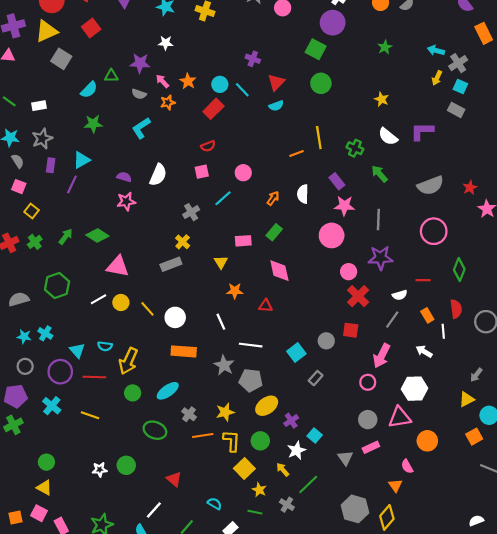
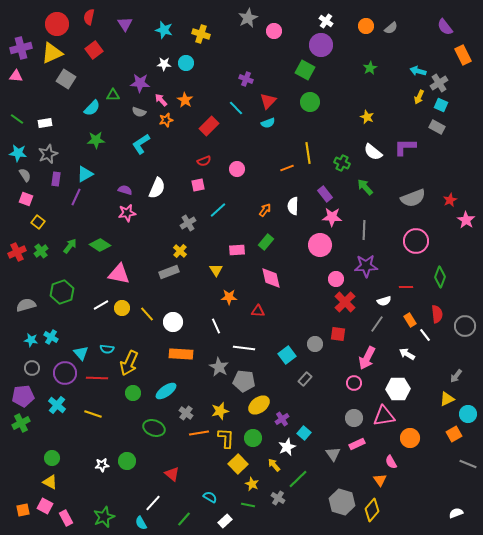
cyan circle: (220, 84) -> (186, 63), moved
pink circle: (243, 173) -> (237, 169), moved
white line: (443, 331) -> (425, 335), turned -32

